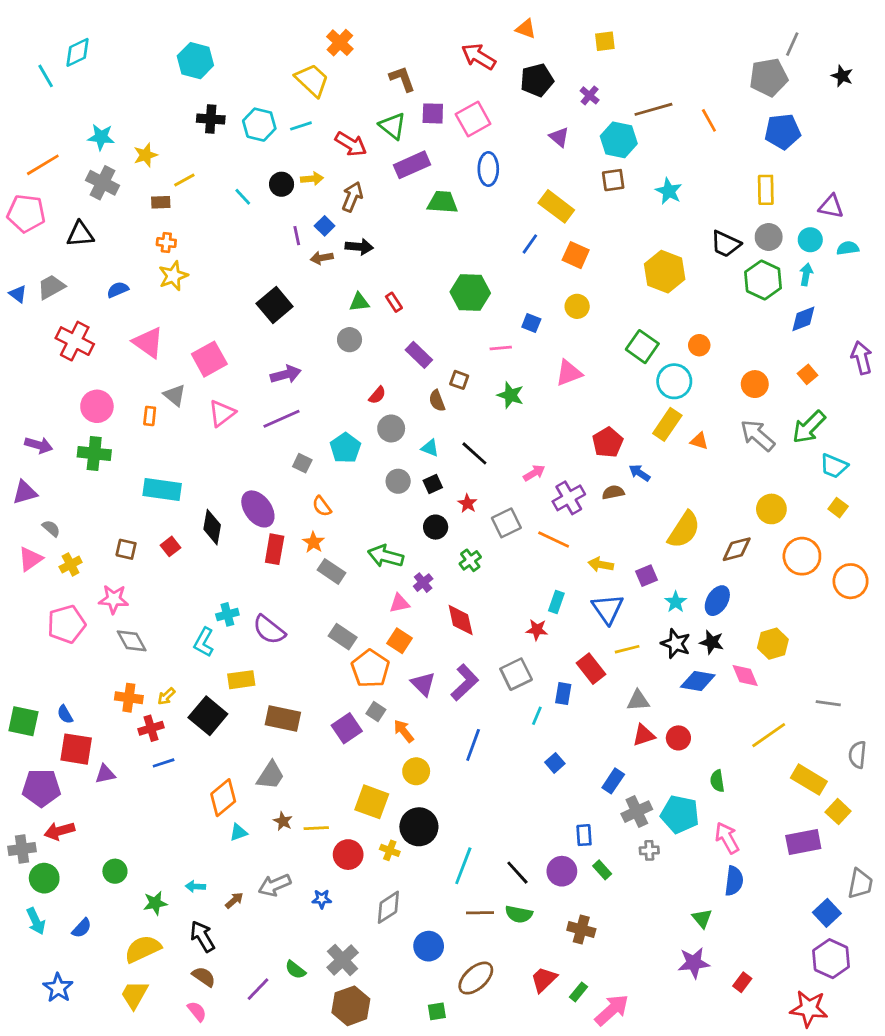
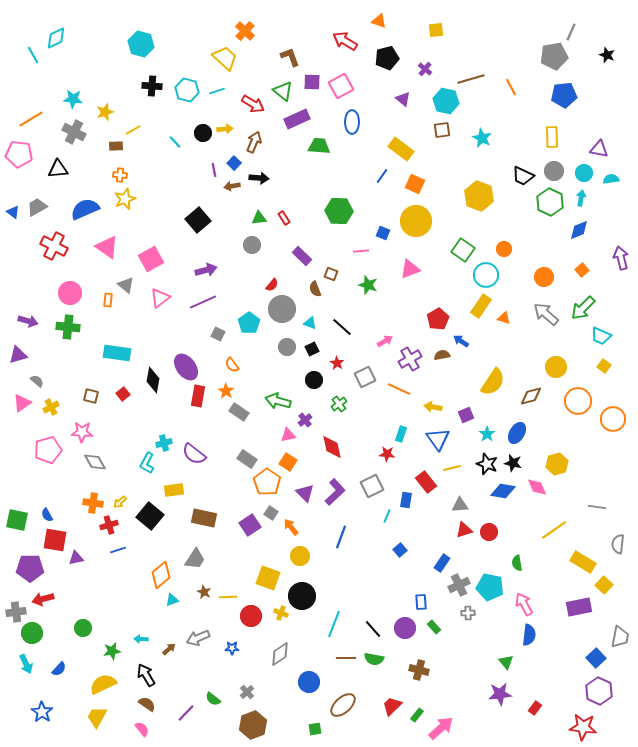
blue semicircle: (118, 290) -> (85, 209), size x1.8
yellow circle: (577, 306) -> (416, 221), size x1.8
gray circle: (391, 428) -> (282, 309), size x1.4
gray cross: (343, 960) -> (247, 692), size x0.6

